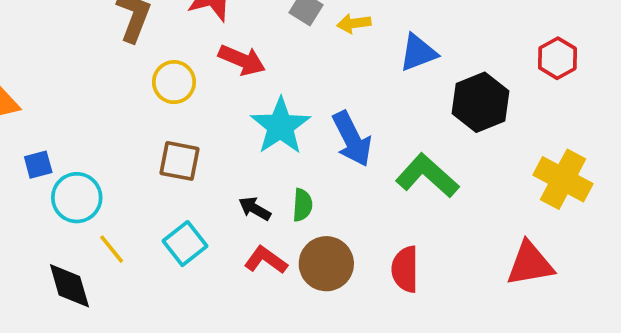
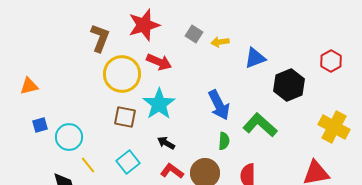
yellow circle: (174, 82) -> (122, 74), size x1.6
cyan star: (280, 126) -> (159, 104), moved
blue square: (38, 165) -> (40, 125), moved
green semicircle: (302, 205) -> (224, 141), moved

